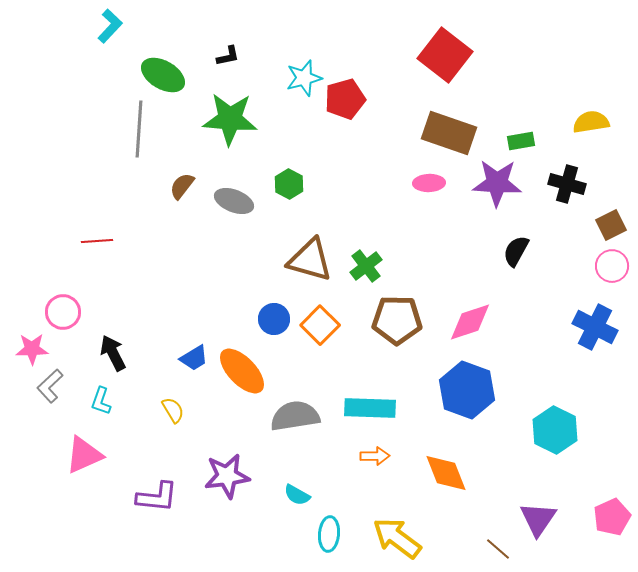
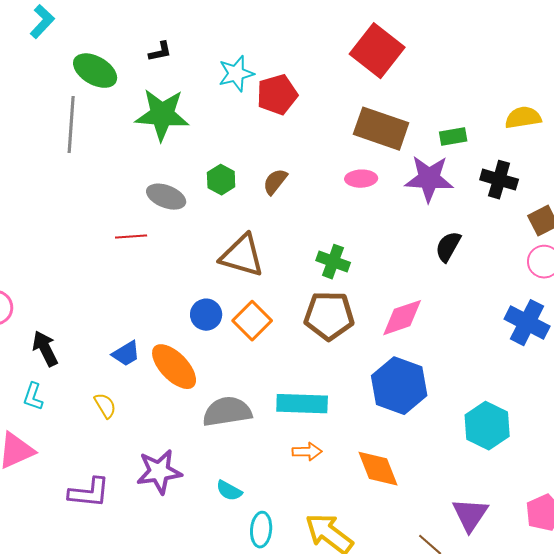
brown semicircle: (182, 186) -> (275, 182), moved
red line: (97, 241) -> (131, 237), moved
green cross: (366, 266) -> (333, 262), moved, turned -32

